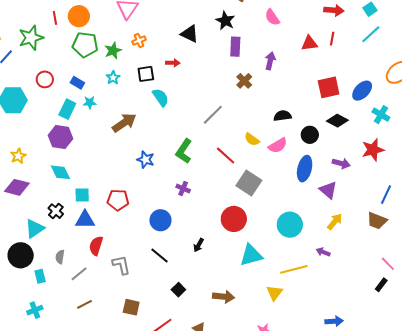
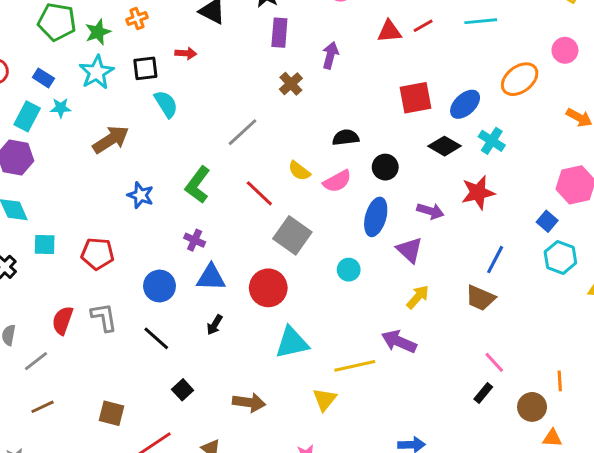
cyan line: (371, 34) -> (481, 21), turned 35
red line: (332, 39) -> (423, 26), turned 48
cyan star: (113, 78) -> (97, 72), size x1.6
black diamond: (337, 121) -> (445, 146), moved
blue triangle: (85, 220) -> (211, 277), moved
cyan circle: (290, 225) -> (349, 270), moved, size x0.6
purple arrow: (323, 252) -> (399, 342), size x1.6
gray L-shape: (121, 265) -> (104, 317), moved

